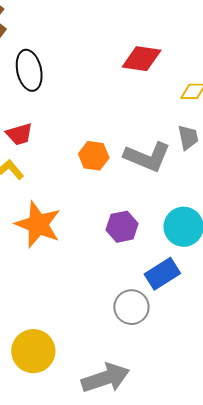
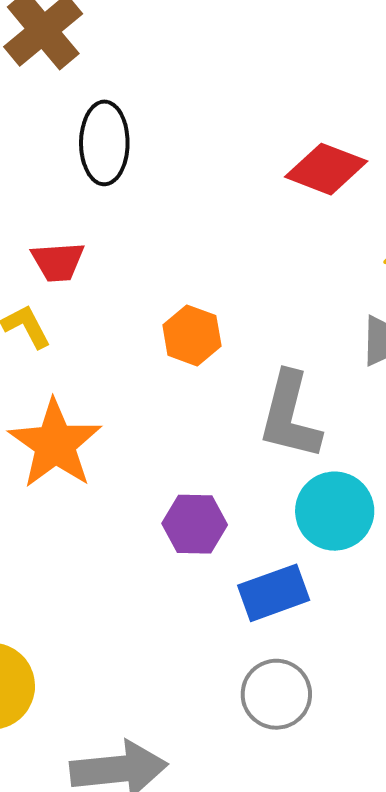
gray L-shape: (147, 157) -> (290, 416), moved, turned 69
purple hexagon: (122, 227) -> (195, 524), moved
gray circle: (131, 307) -> (276, 694), moved

